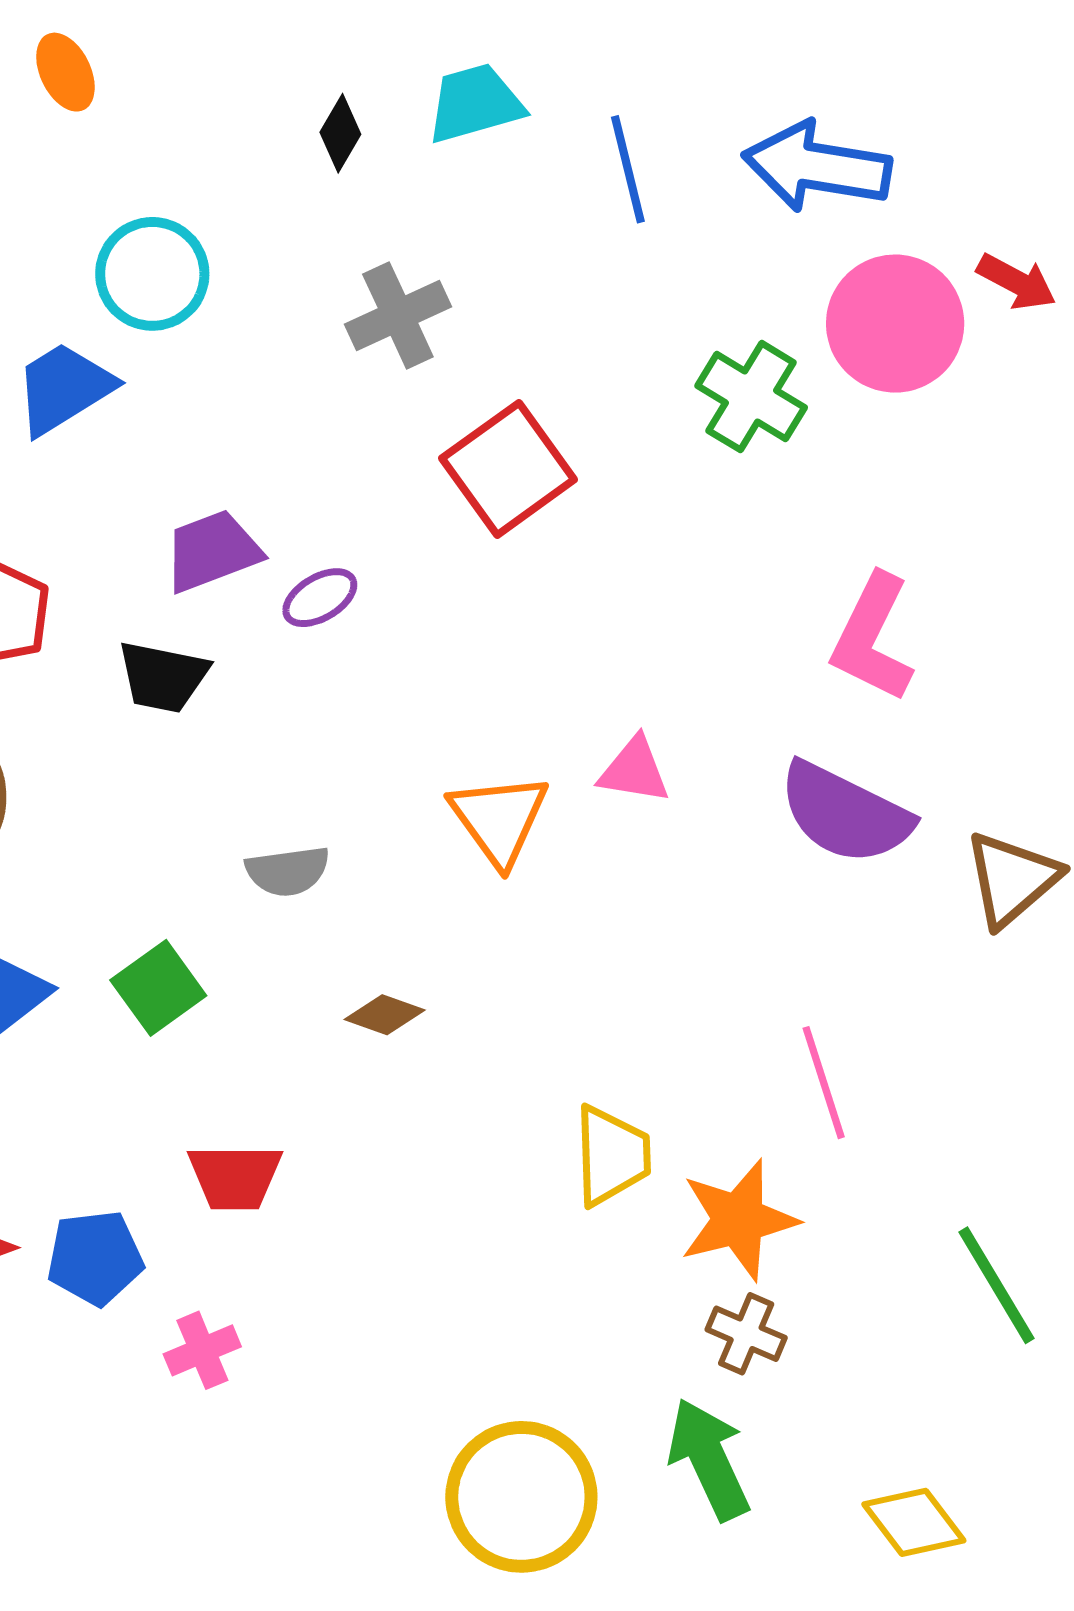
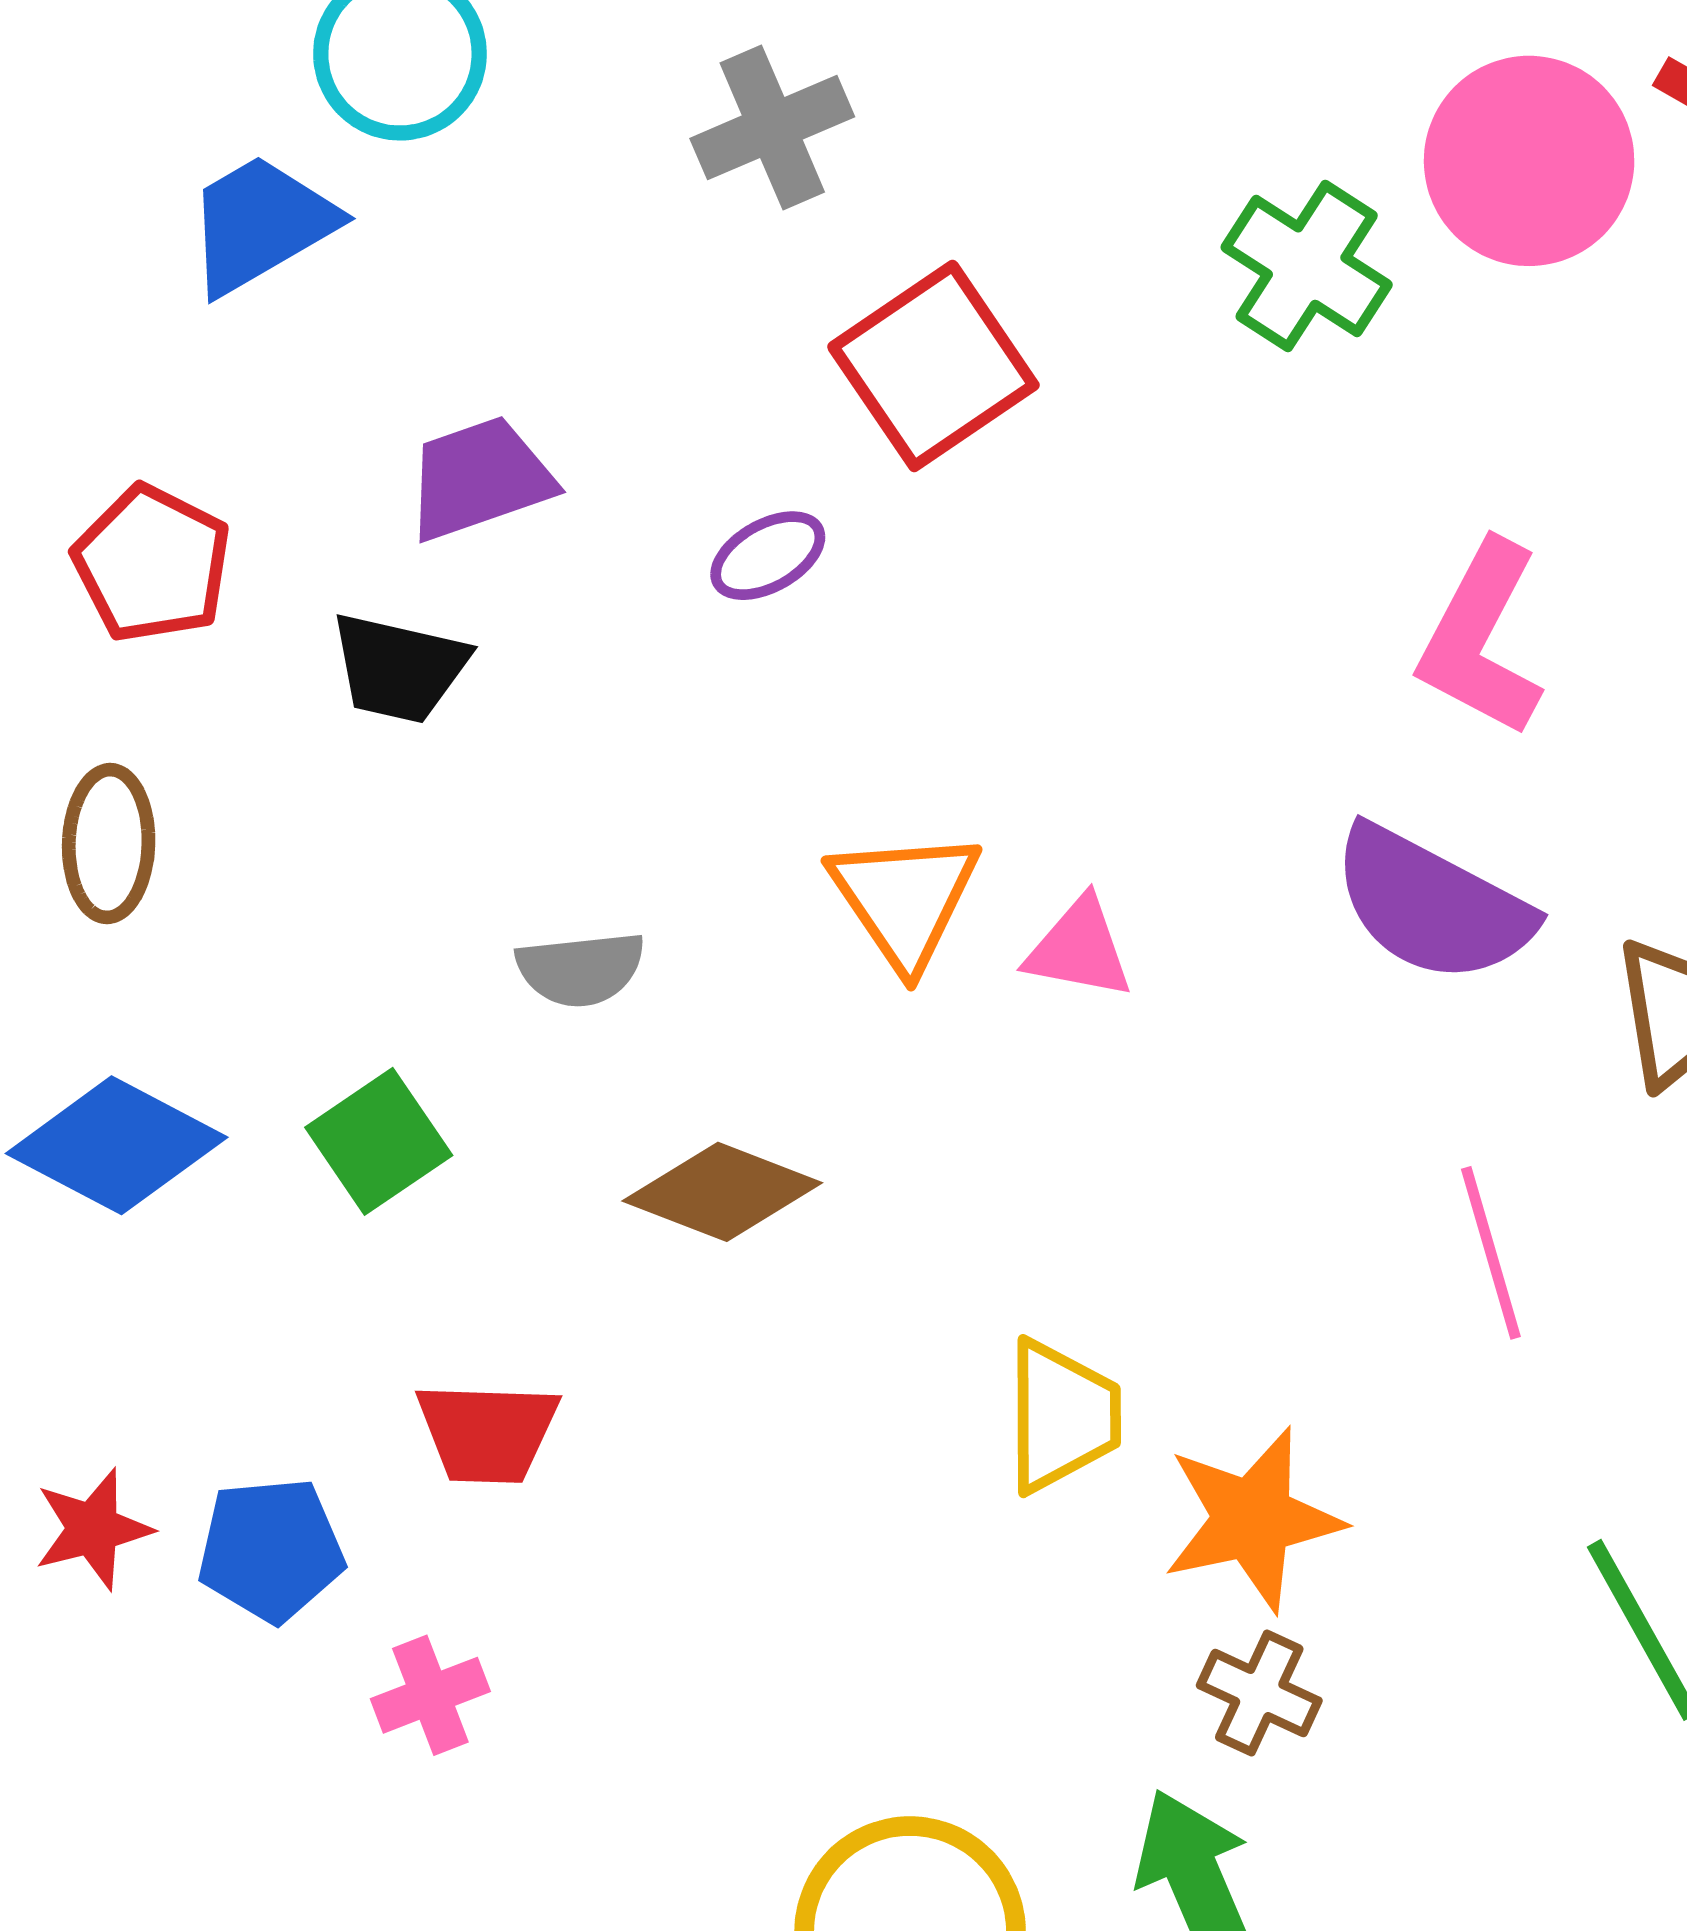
purple ellipse: (320, 598) -> (768, 556), moved
pink triangle: (634, 770) -> (1079, 948), moved
brown diamond: (385, 1015) -> (722, 1192), size x1.6
pink line: (824, 1083) -> (1491, 1253), moved

